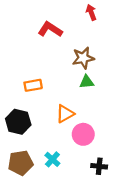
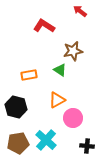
red arrow: (91, 12) -> (80, 11), turned -32
green triangle: (87, 82) -> (60, 70), moved, turned 40
cyan cross: (52, 159) -> (46, 140), size x1.5

